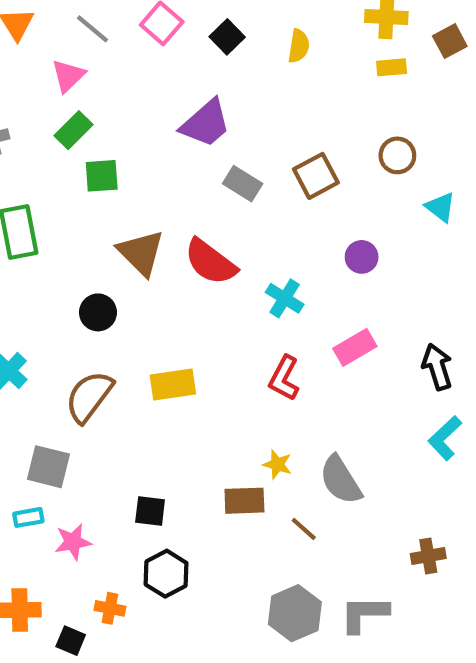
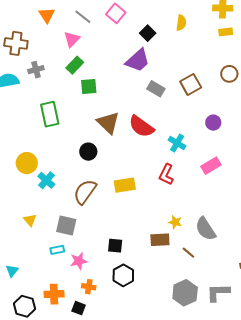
black square: (227, 37) -> (148, 33), moved
red L-shape: (284, 378) -> (166, 174), moved
orange cross: (110, 608) -> (89, 287), moved

